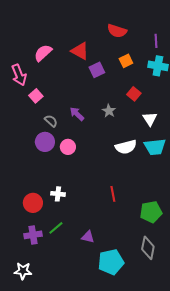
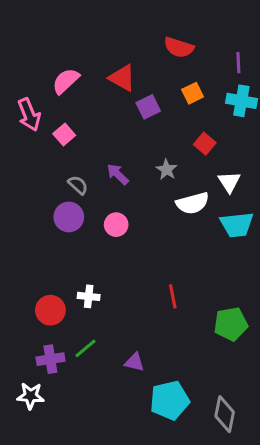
pink square: (36, 96) -> (64, 134), moved
pink circle: (68, 147) -> (116, 225), moved
white semicircle: (126, 147) -> (193, 203), moved
gray diamond: (148, 248) -> (225, 414), moved
white star: (23, 271) -> (31, 396), moved

